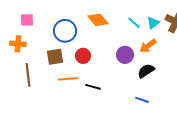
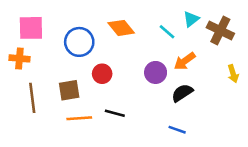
pink square: (27, 20) -> (31, 28), size x1.5
cyan triangle: (153, 23) -> (191, 19), moved
brown square: (55, 57) -> (69, 90), moved
orange line: (68, 79) -> (79, 118), moved

